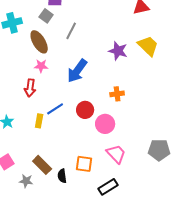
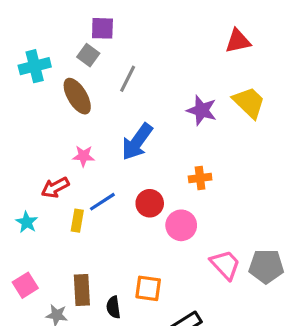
pink star: (41, 66) -> (84, 156), moved
red arrow: (30, 88) -> (55, 188), moved, turned 54
pink trapezoid: (116, 154) -> (225, 265), moved
brown rectangle: (42, 165) -> (82, 290), turned 42

